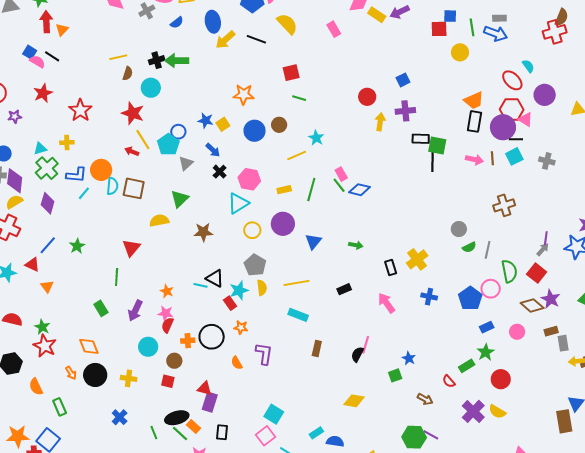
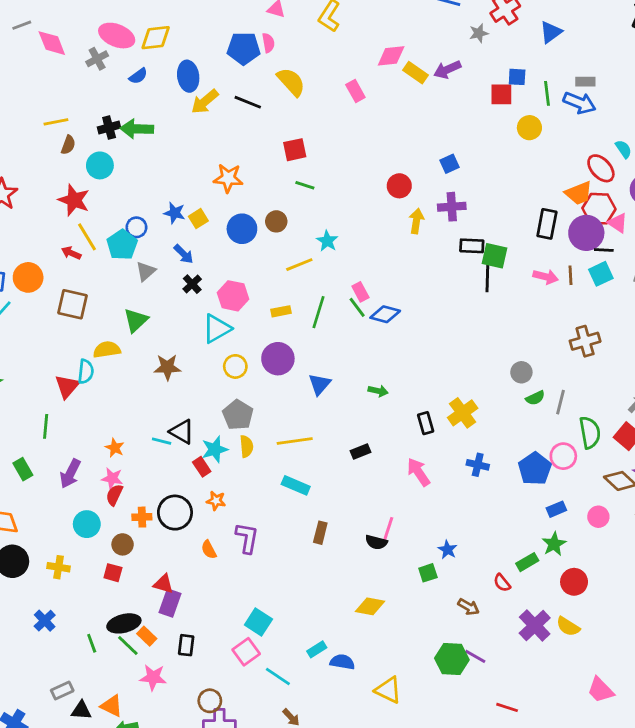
orange trapezoid: (474, 100) -> (579, 193), moved
cyan semicircle: (112, 186) -> (86, 372), moved
black semicircle: (357, 354) -> (376, 542), turned -105

